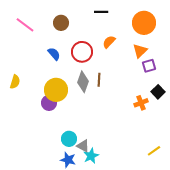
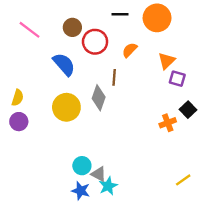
orange circle: (144, 23) -> (157, 18), moved
red circle: (82, 52) -> (95, 42), moved
blue semicircle: (54, 54) -> (64, 64), size x1.5
purple square: (149, 66) -> (177, 79), turned 32
brown line: (99, 80) -> (114, 77), moved
purple circle: (49, 103) -> (19, 122), moved

